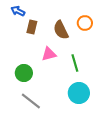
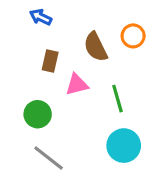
blue arrow: (18, 11) -> (41, 17), moved
brown rectangle: (32, 27) -> (50, 61), moved

